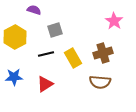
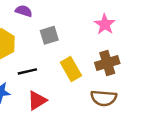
pink star: (114, 21) -> (105, 24), moved
black line: (46, 54) -> (27, 71), moved

